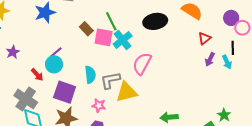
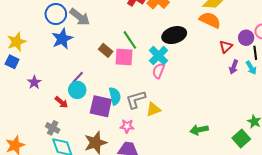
purple circle: (231, 18) -> (246, 38), moved
cyan cross: (123, 40) -> (159, 56), moved
pink semicircle: (142, 64) -> (159, 71), moved, size x0.7
purple square: (65, 92) -> (101, 106), moved
yellow triangle: (127, 92) -> (153, 109), size x0.7
gray cross: (26, 99) -> (53, 128), size x0.6

